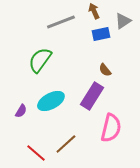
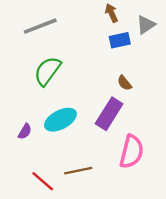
gray line: (61, 22) -> (40, 26), moved
brown line: (66, 144) -> (78, 171), turned 30

